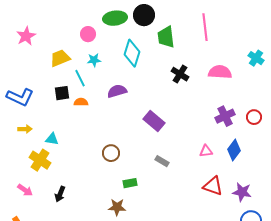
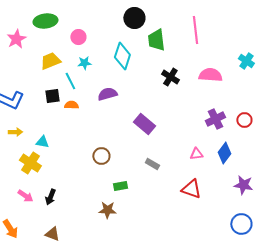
green ellipse: (115, 18) -> (45, 21), moved
red triangle: (213, 186) -> (191, 189), moved
pink arrow: (25, 190) -> (25, 196), moved
purple star: (242, 192) -> (243, 185), moved

